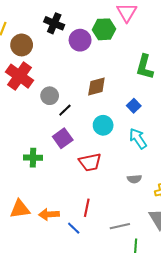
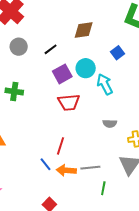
gray circle: (50, 96) -> (19, 47), moved
purple square: (63, 138) -> (62, 74), moved
cyan arrow: (138, 138) -> (105, 84), moved
orange arrow: (49, 214) -> (66, 170), moved

